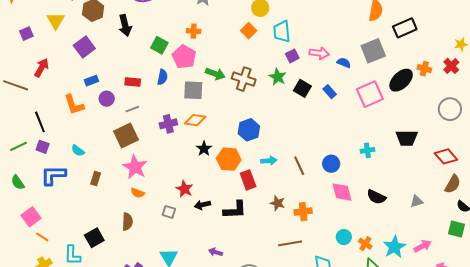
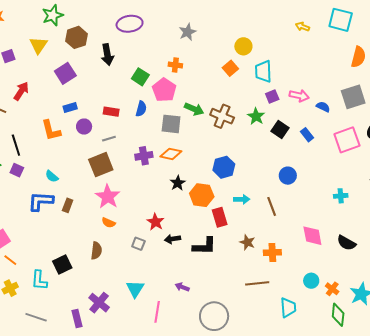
blue circle: (331, 164) -> (288, 176), moved
blue L-shape: (53, 175) -> (41, 201), moved

